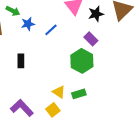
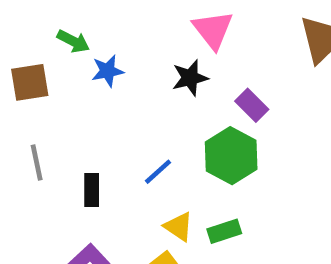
black star: (96, 14) -> (190, 78), moved
blue line: (51, 30) -> (158, 172), moved
black rectangle: (21, 61) -> (92, 190), moved

